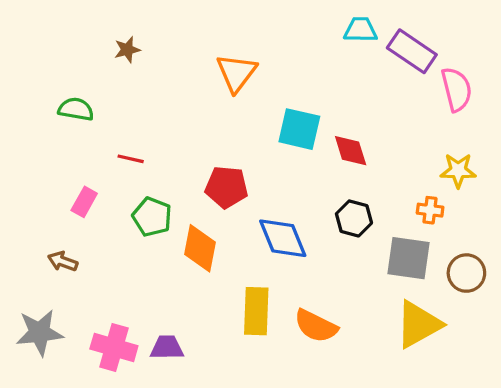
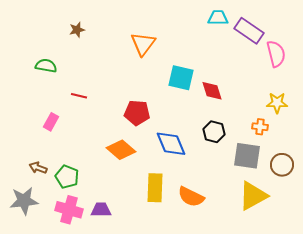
green pentagon: (152, 217) -> (67, 177), moved
orange diamond: (200, 248) -> (121, 150), turned -60
brown arrow: (63, 261) -> (38, 168), moved

